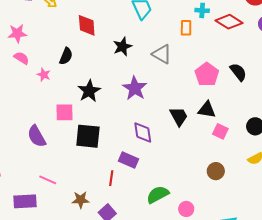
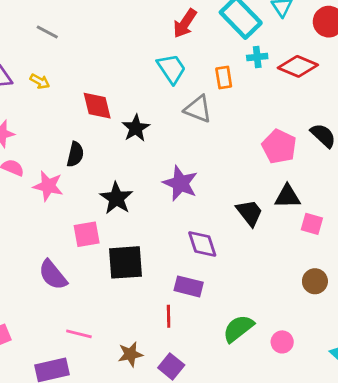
orange rectangle: (186, 28) -> (224, 77), moved
black star: (122, 47) -> (136, 128), moved
gray triangle: (162, 54) -> (198, 109), moved
pink star: (44, 75) -> (48, 186), size x1.5

